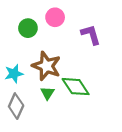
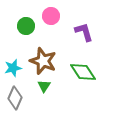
green diamond: (76, 87) -> (83, 72), moved

